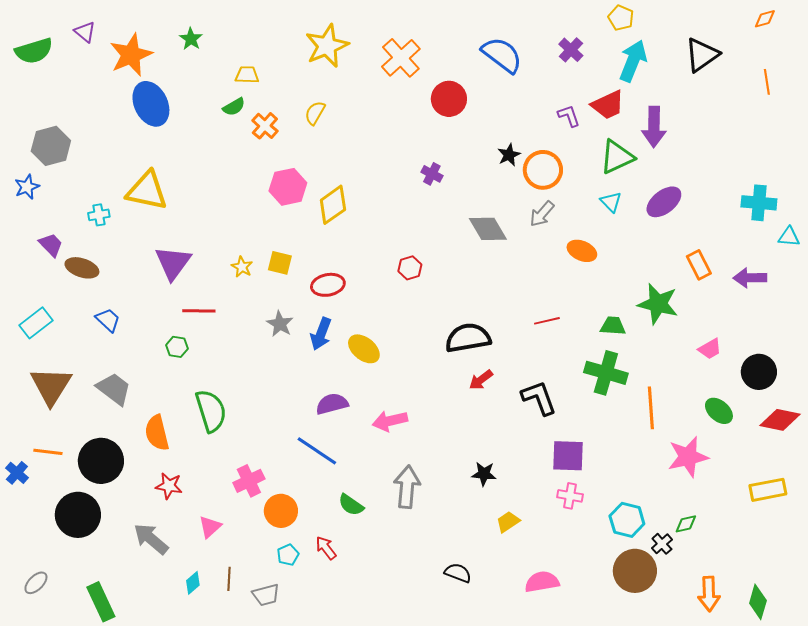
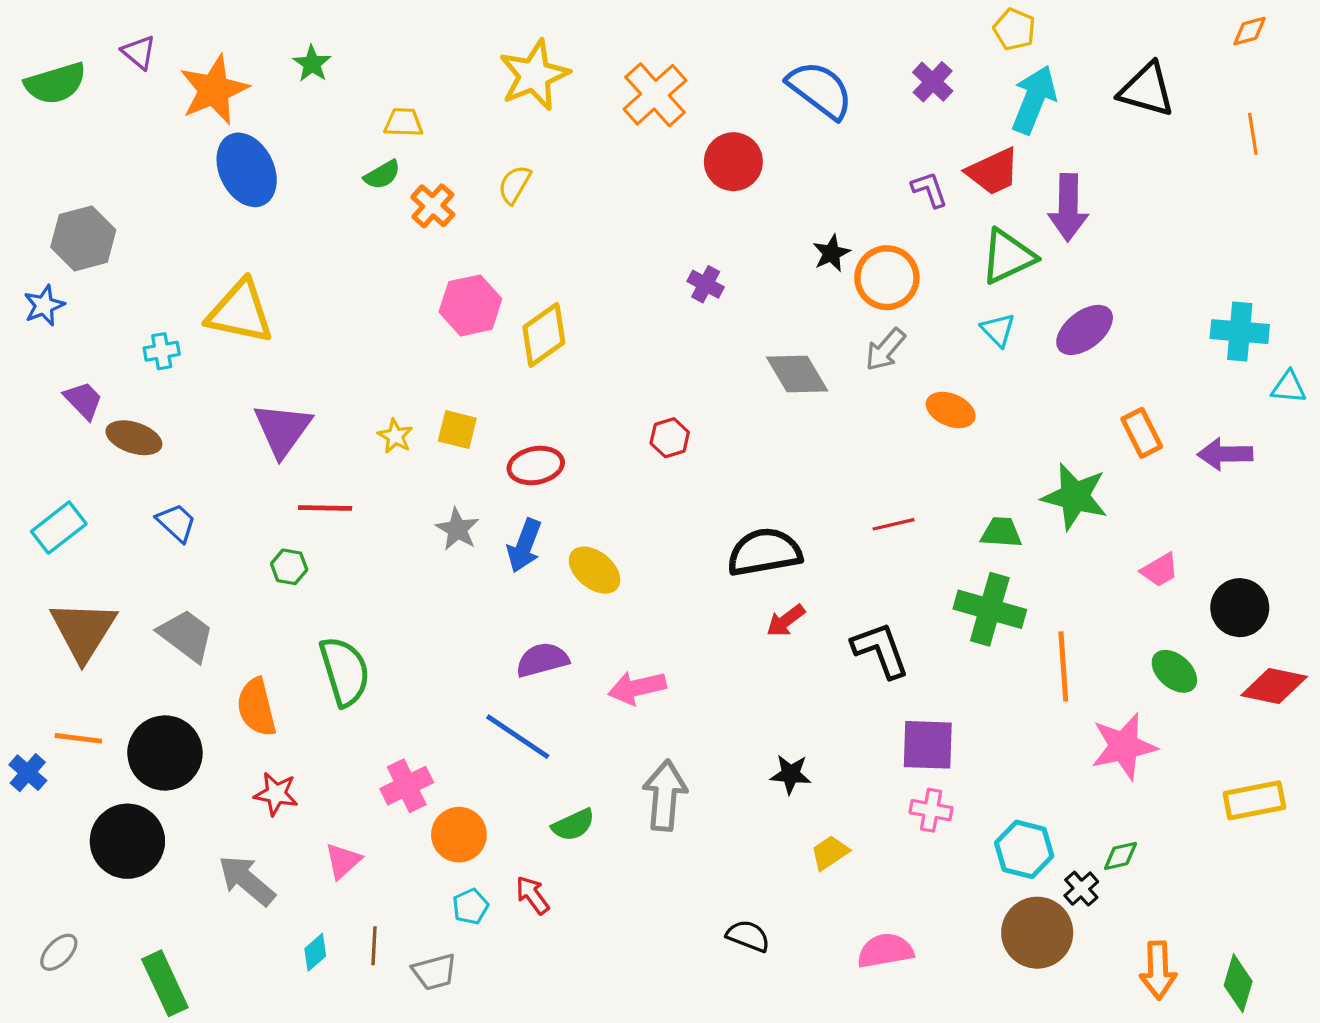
black triangle: (702, 55) -> (1147, 90), turned 51
green semicircle: (351, 505) -> (573, 825), turned -60

